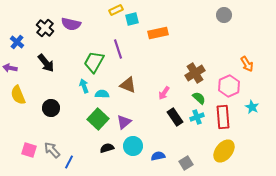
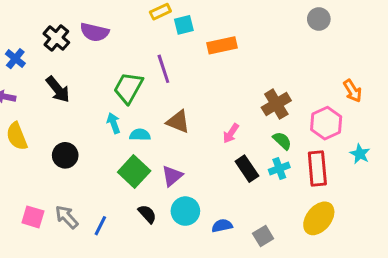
black semicircle: (107, 148) -> (147, 214), turned 64
blue line: (69, 162) -> (100, 226), moved

